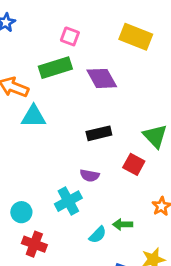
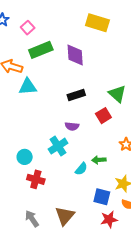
pink square: (70, 36) -> (28, 28), moved, turned 32
purple diamond: (102, 78) -> (75, 55), turned 30
red square: (134, 164) -> (103, 116), turned 35

